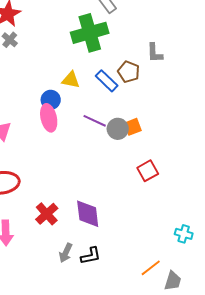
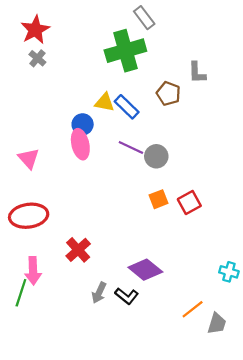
blue rectangle: (107, 81) -> (127, 107), moved
orange square: (133, 127) -> (158, 199), moved
purple diamond: (88, 214) -> (145, 270), moved, turned -44
black L-shape: (91, 256) -> (127, 296), turned 50

